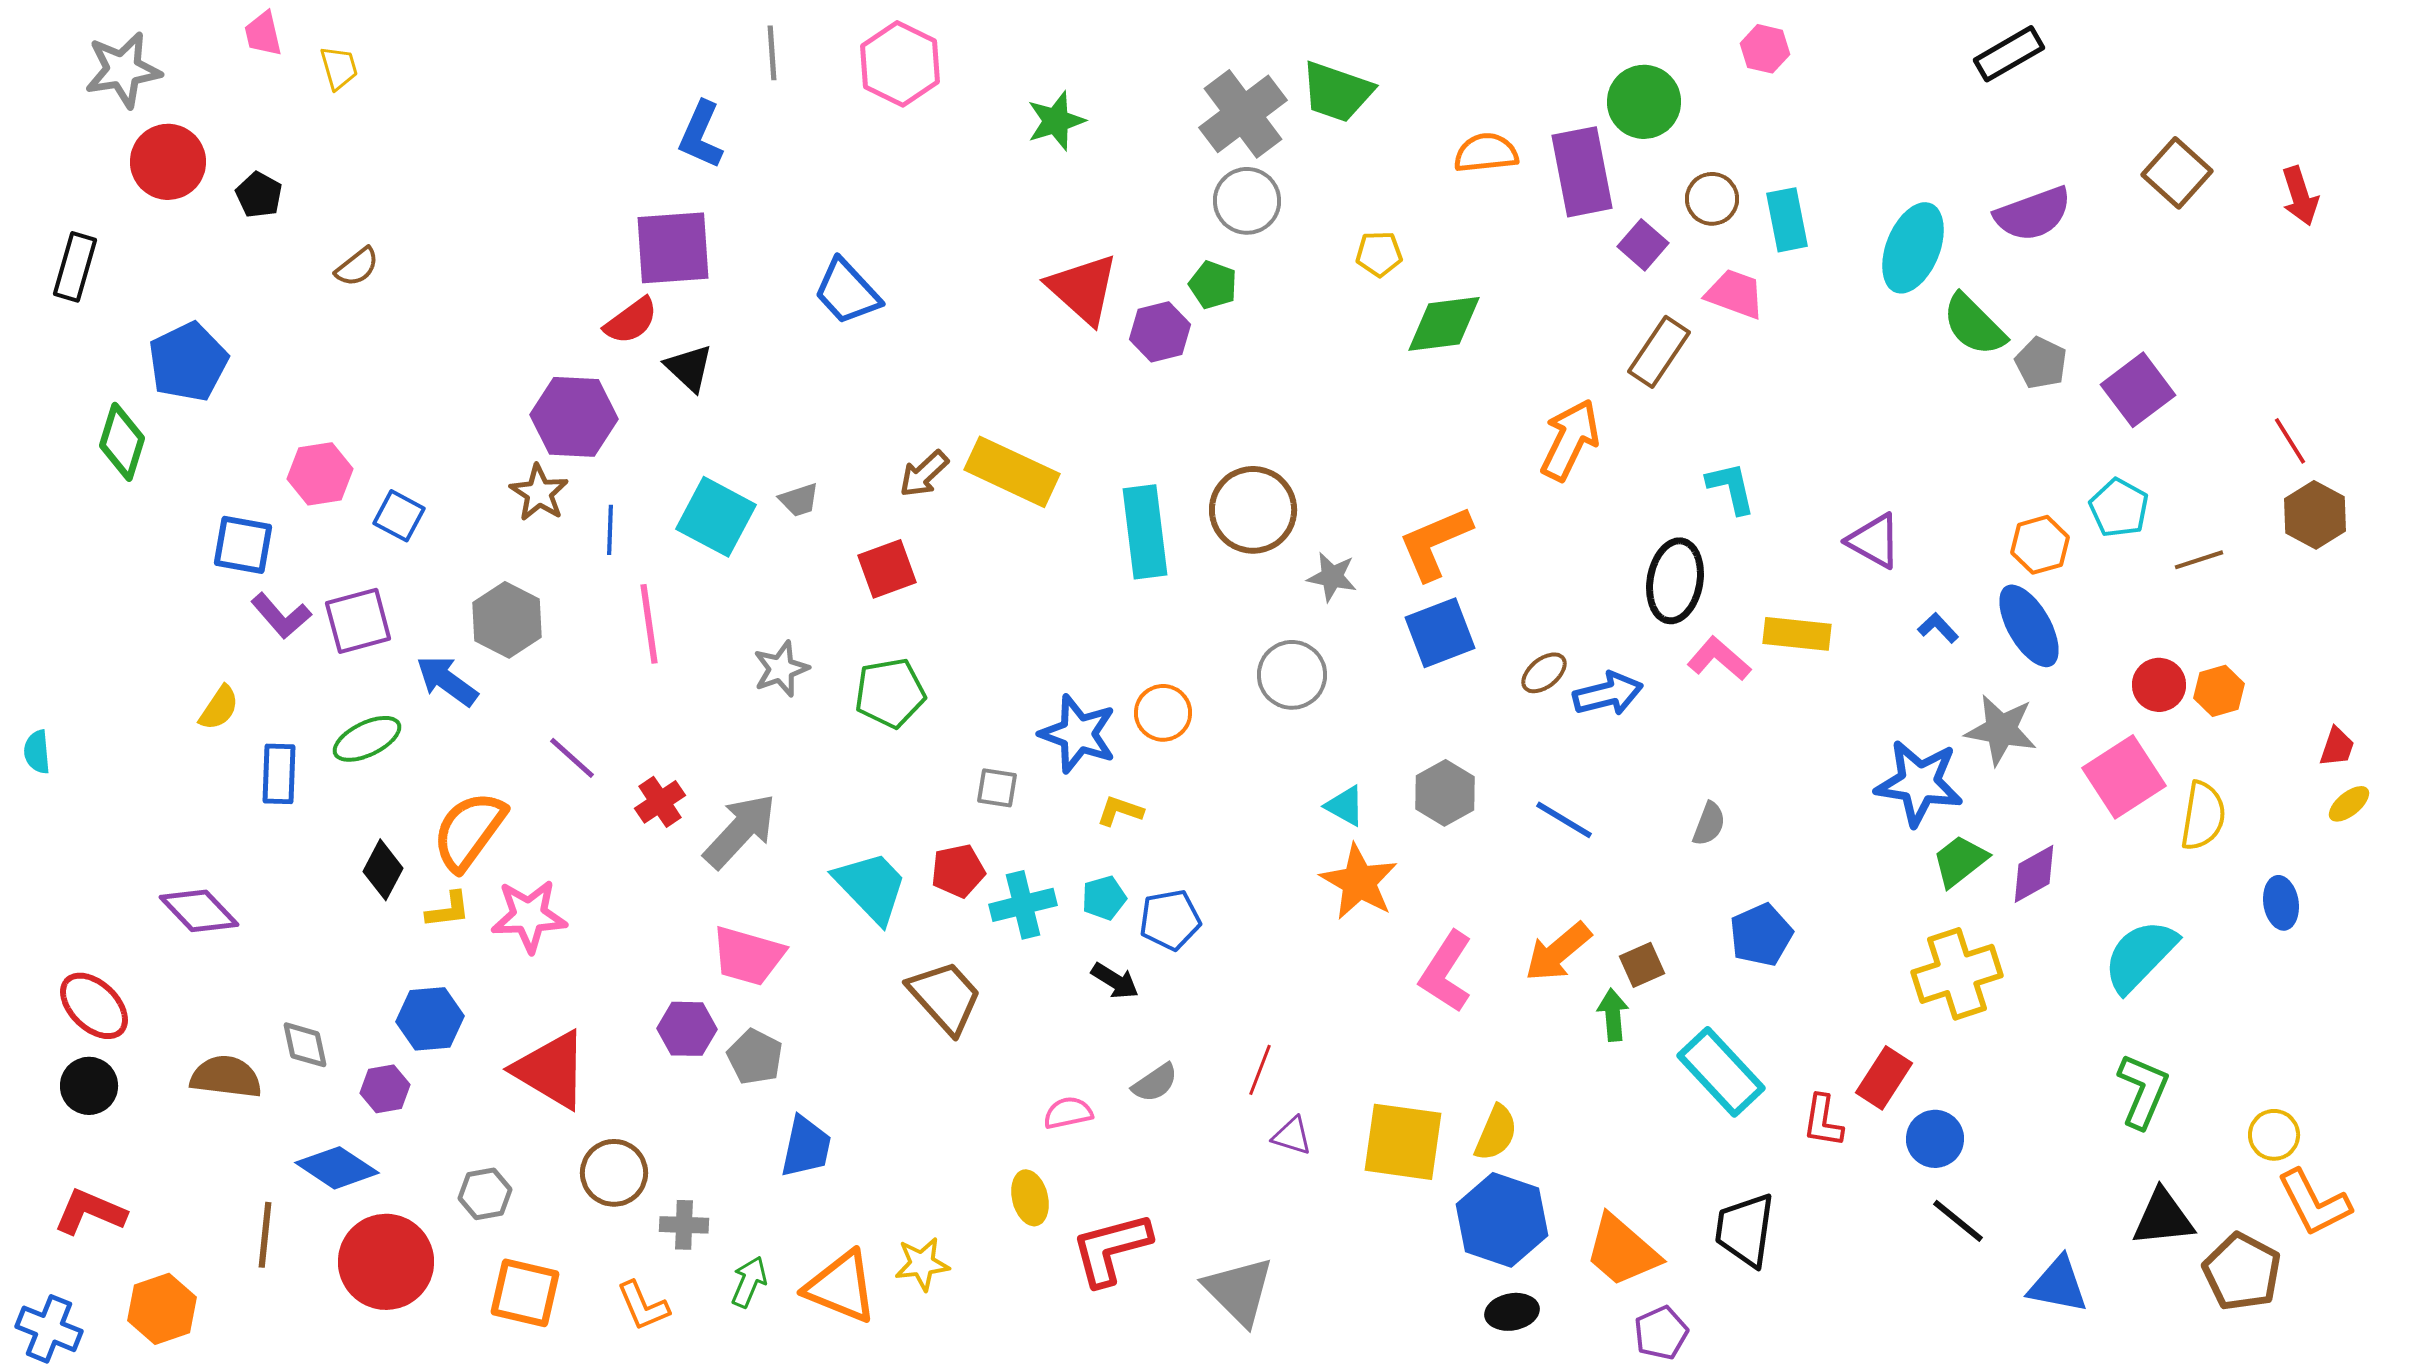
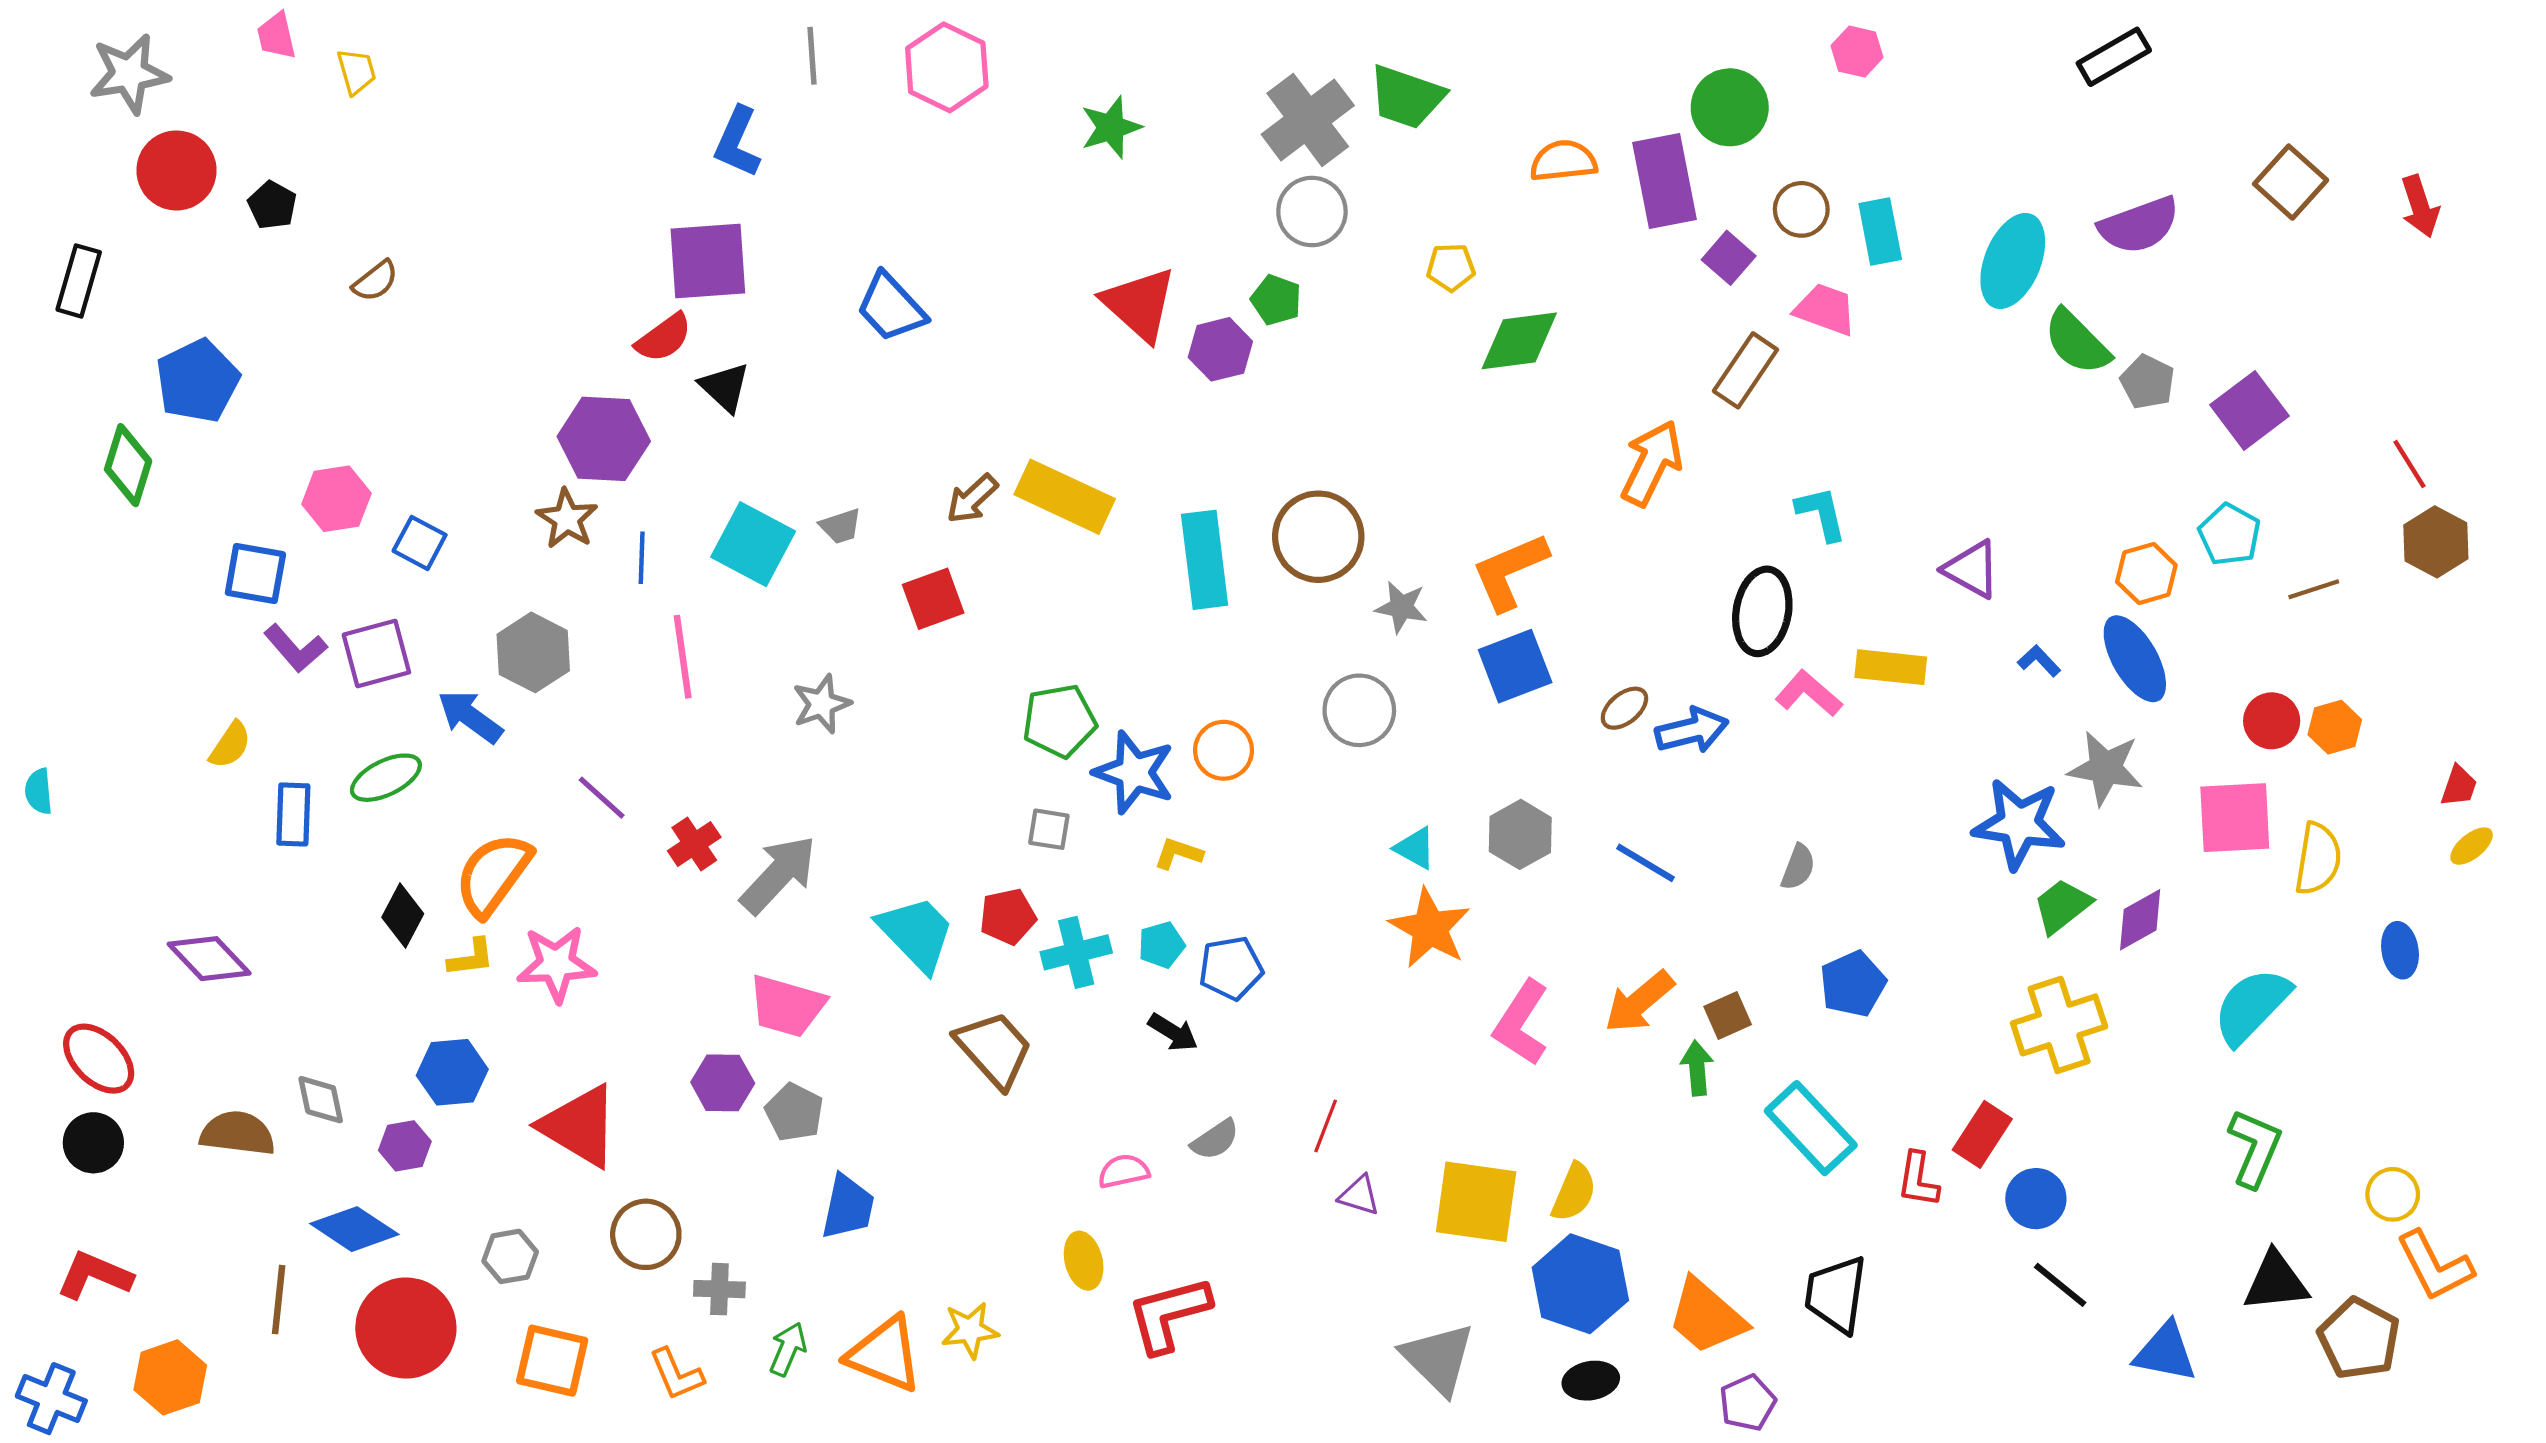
green pentagon: (890, 693) -> (1059, 721), moved
pink square: (2124, 777) -> (2235, 818), turned 30
gray triangle: (1239, 1291) -> (1438, 1359), moved

